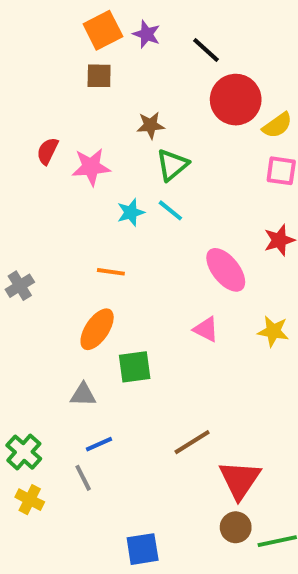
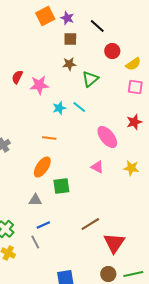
brown square: (99, 76) -> (70, 39), moved
red circle: (236, 100) -> (112, 51), size x0.6
green triangle: (172, 165) -> (90, 79), moved
brown circle: (236, 527) -> (108, 274), moved

